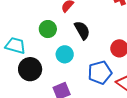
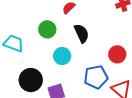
black circle: (30, 69) -> (31, 80), moved

